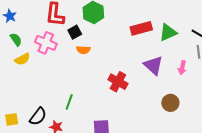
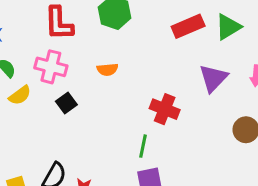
black square: (75, 32) -> (66, 103), moved
purple triangle: (153, 65) -> (213, 78), turned 40
green line: (69, 102) -> (143, 146), moved

